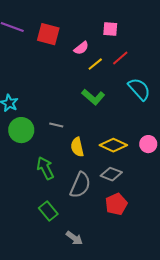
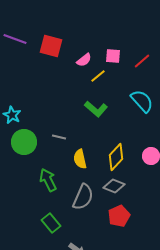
pink square: (110, 29) -> (113, 56), moved
red line: (120, 58) -> (142, 61), moved
yellow diamond: (113, 145) -> (116, 157), turned -72

